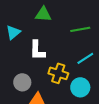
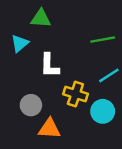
green triangle: (43, 14) -> (41, 19), moved

